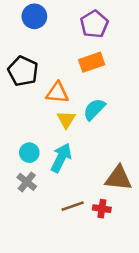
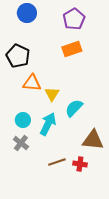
orange triangle: (57, 93) -> (32, 83), moved
cyan semicircle: (94, 109) -> (74, 108), moved

